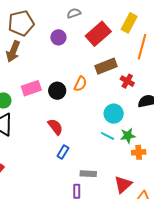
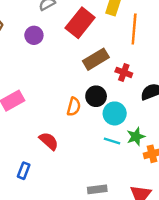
orange semicircle: (80, 84) -> (74, 107), moved
black circle: (57, 91) -> (96, 96), moved
blue rectangle: (63, 152) -> (24, 171), moved

